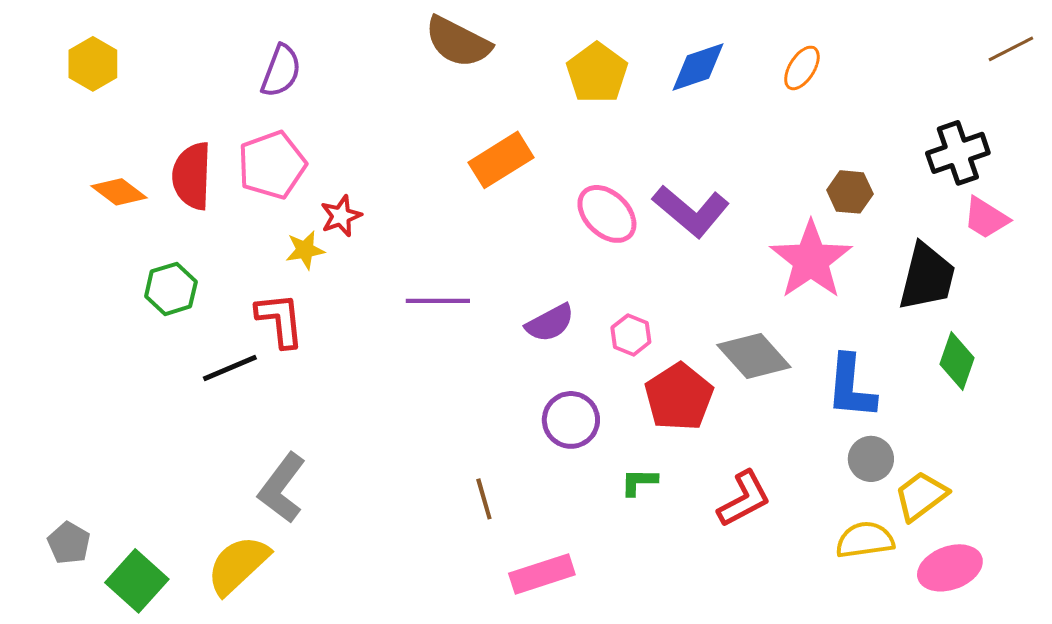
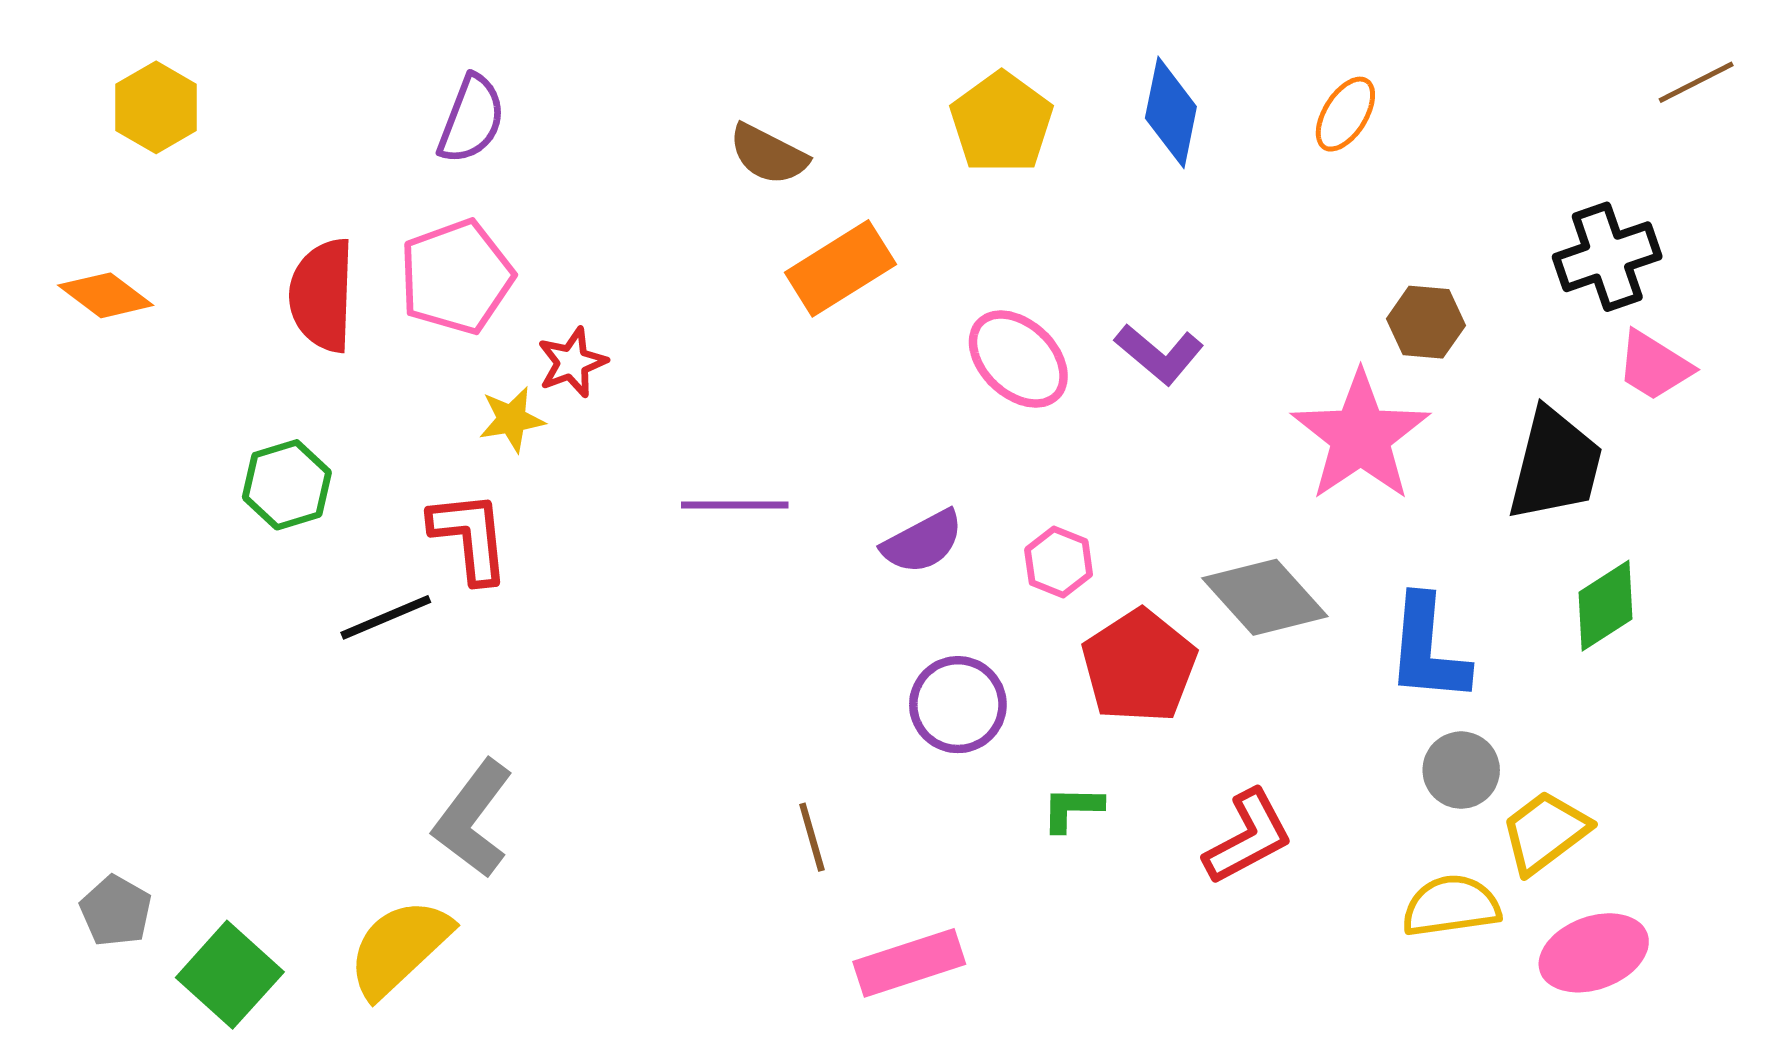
brown semicircle: (458, 42) -> (768, 154), moved, size x0.7
blue diamond: (698, 67) -> (1171, 112), turned -60
orange diamond: (119, 192) -> (106, 295), moved
purple L-shape: (691, 211) -> (1159, 354), size x0.7
green diamond: (957, 361) -> (1605, 606), turned 38

